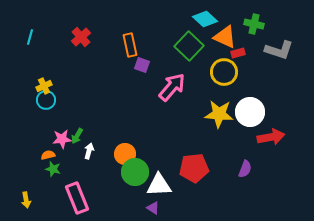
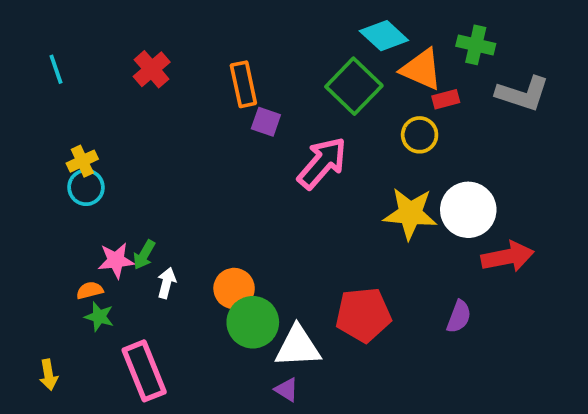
cyan line: (30, 37) -> (56, 69), turned -35
yellow circle: (224, 72) -> (420, 135), size x0.7

